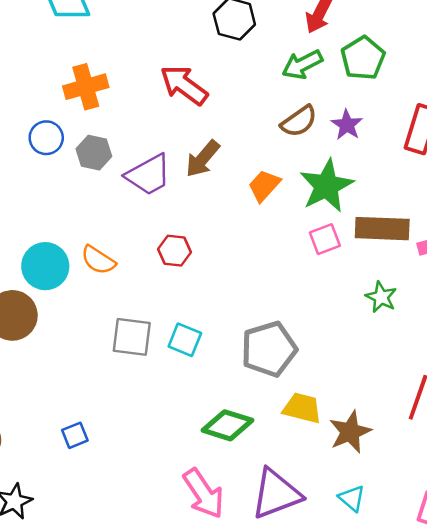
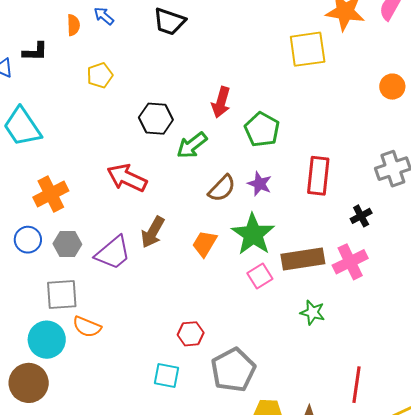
green arrow: (302, 64) -> (192, 145), moved
red hexagon: (174, 251) -> (191, 334), moved
gray square: (132, 337) -> (62, 294), moved

